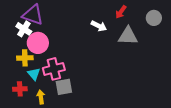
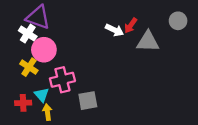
red arrow: (121, 12) -> (131, 25), moved
yellow cross: (25, 58) -> (29, 67), turned 35
cyan triangle: (34, 74) -> (42, 95), moved
gray square: (64, 87) -> (88, 101), moved

